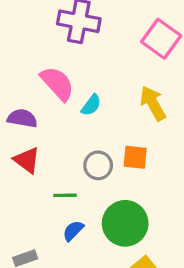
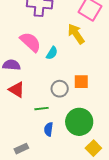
yellow arrow: (153, 103) -> (76, 34), moved
blue semicircle: (73, 231) -> (49, 129), turned -32

